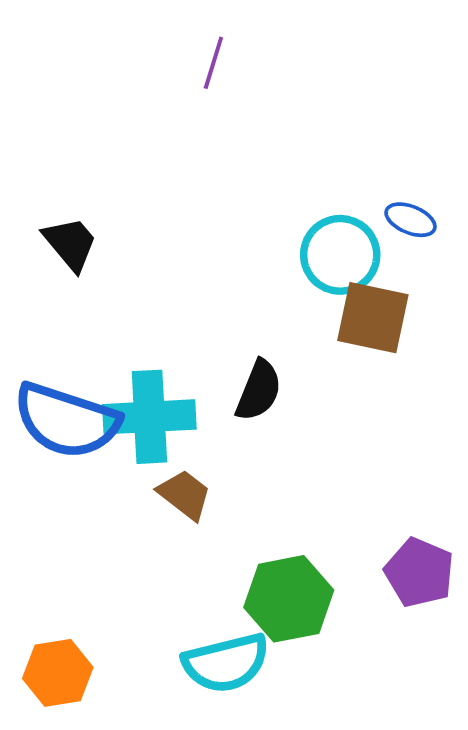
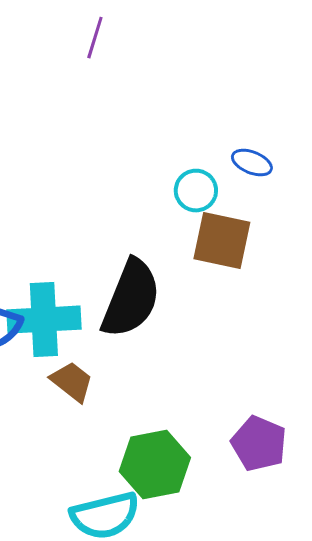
cyan circle: (340, 255) -> (196, 191), size x0.7
black semicircle: (259, 390) -> (131, 299), size x1.6

